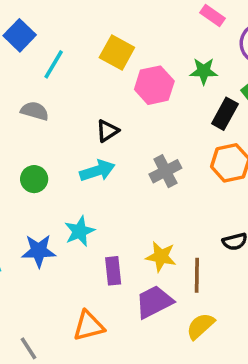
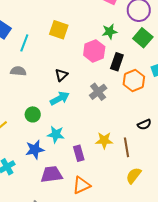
pink hexagon: (154, 85) -> (94, 51), moved
black rectangle: (225, 114) -> (117, 62), moved
green circle: (34, 179) -> (33, 114), moved
cyan star: (80, 231) -> (56, 134), turned -30
purple trapezoid: (154, 302) -> (52, 174), moved, turned 30
orange triangle: (89, 326) -> (81, 185), moved

